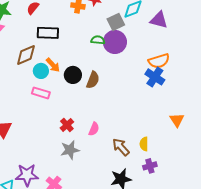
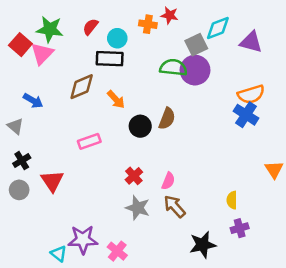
green semicircle: (98, 40) -> (173, 68), size x1.5
cyan circle: (41, 71) -> (117, 38), moved
black circle: (73, 75) -> (140, 126), moved
pink rectangle: (41, 93) -> (89, 141), moved, turned -36
brown arrow: (121, 147) -> (175, 206), moved
gray star: (70, 150) -> (138, 208), turned 30

